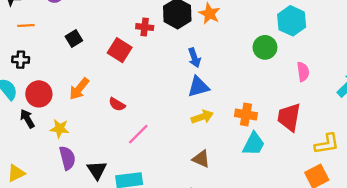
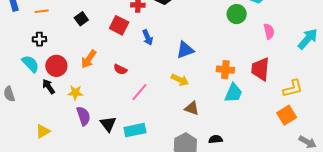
blue arrow: (194, 58) -> (148, 37), moved
yellow arrow: (202, 117) -> (180, 80), moved, turned 48

